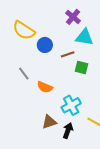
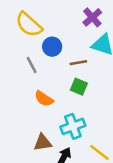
green square: (82, 67) -> (79, 87), moved
gray line: (24, 74) -> (32, 65), moved

